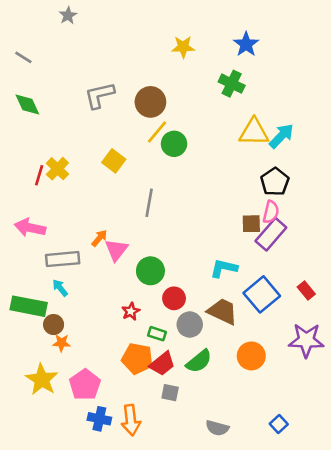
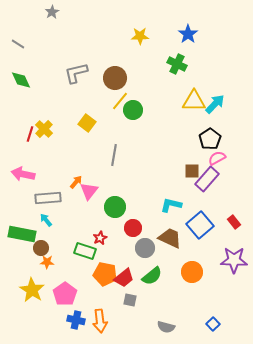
pink semicircle: (271, 212) -> (217, 158), moved, turned -132
green rectangle: (157, 334) -> (85, 251), moved, size x1.5

